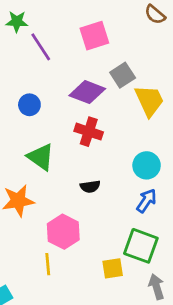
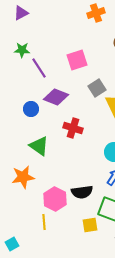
purple diamond: (87, 92) -> (56, 97), moved
black semicircle: (90, 187) -> (82, 192), moved, size x1.5

